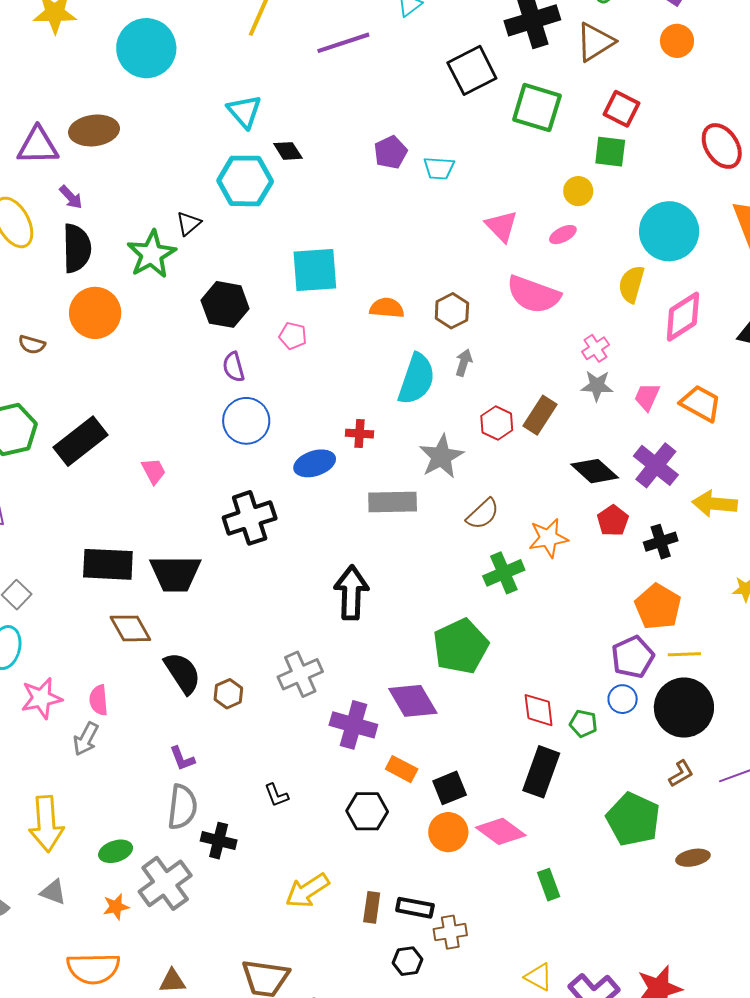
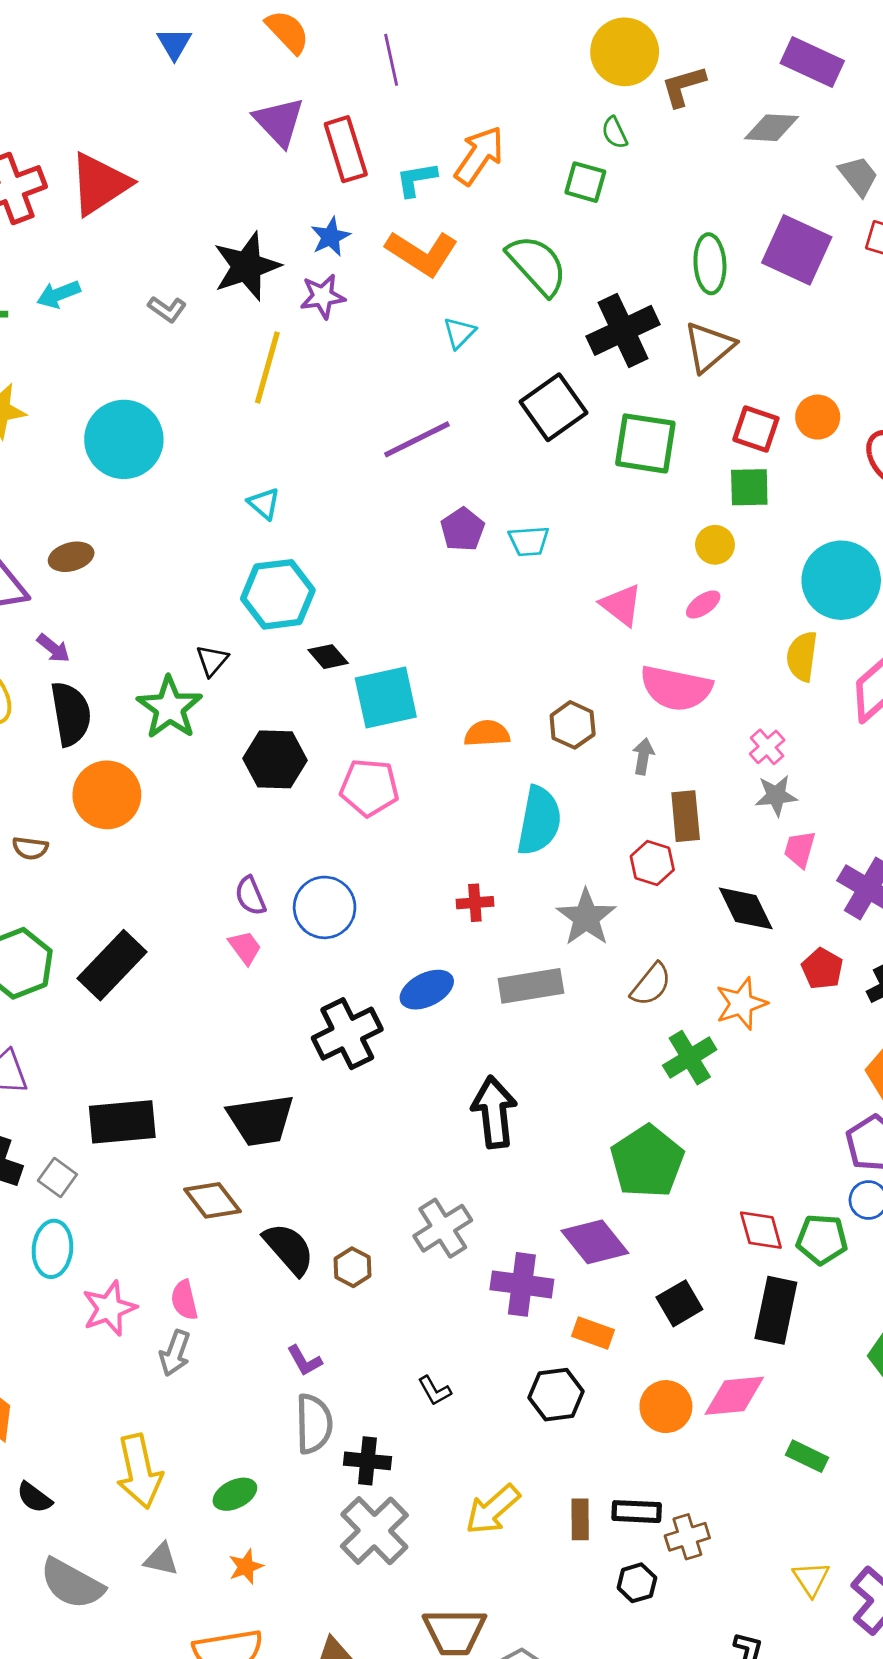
orange circle: (677, 41) -> (818, 417), moved
purple line: (343, 43) -> (417, 439), moved
cyan triangle: (244, 111) -> (264, 504), size x0.7
brown ellipse: (94, 130) -> (71, 557), size x0.7
black diamond: (288, 151) -> (328, 657), moved
pink pentagon: (293, 336) -> (369, 788), size x1.6
gray arrow: (464, 363) -> (643, 756), moved
purple semicircle: (234, 367) -> (250, 896), moved
pink trapezoid: (647, 397) -> (800, 849), moved
brown rectangle: (540, 415) -> (686, 816), moved, turned -30
blue ellipse: (315, 463) -> (427, 990), moved
pink trapezoid: (154, 471) -> (245, 948), moved
black diamond: (595, 471) -> (746, 908), moved, turned 30
black rectangle: (108, 564) -> (122, 1122), moved
green pentagon: (583, 724) -> (822, 1239), size x1.4
black square: (450, 788) -> (679, 1303), moved
pink diamond: (501, 831) -> (734, 1396), turned -33
gray cross: (165, 883) -> (374, 1531), moved
green rectangle: (549, 885) -> (807, 1456), turned -36
yellow triangle: (539, 977) -> (811, 1579), turned 36

